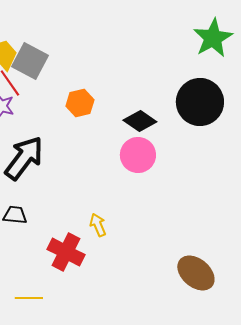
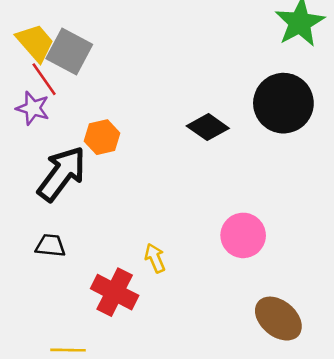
orange hexagon: (80, 103) -> (102, 137), moved
pink circle: (138, 155) -> (243, 235), moved

